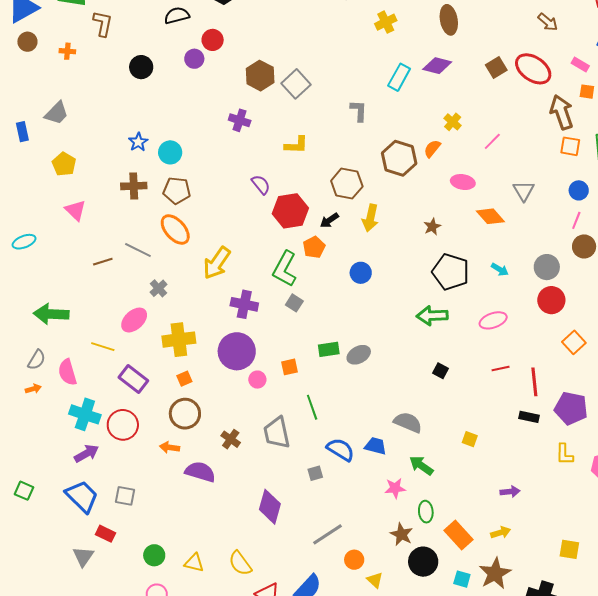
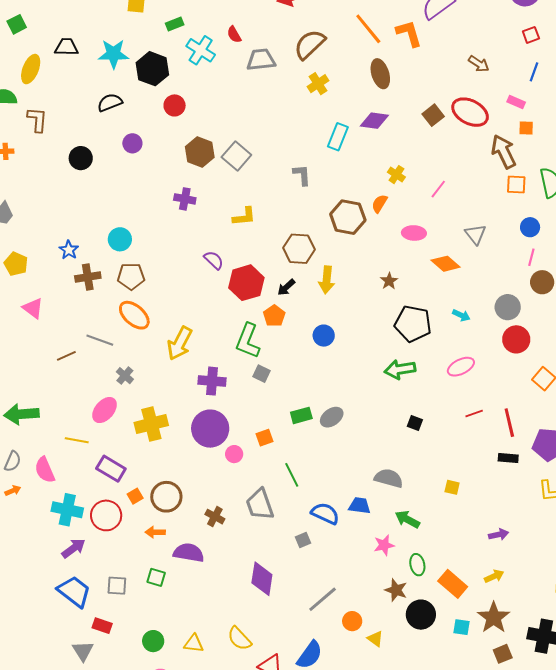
red circle: (213, 40) -> (175, 105), moved
blue star: (138, 142) -> (69, 250), moved
orange square: (184, 379) -> (135, 496), moved
green square: (24, 491) -> (156, 577), moved

